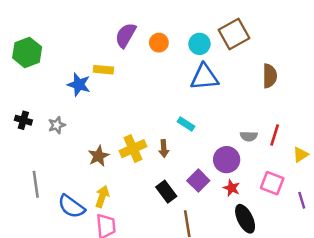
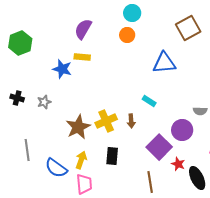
purple semicircle: (126, 35) -> (83, 29), moved
cyan circle: (199, 44) -> (132, 13), moved
brown star: (99, 156) -> (78, 127), size x1.4
purple square: (198, 181) -> (159, 147), size x1.4
red star: (232, 188) -> (178, 164), moved
black rectangle: (166, 192) -> (112, 156), moved, turned 42

